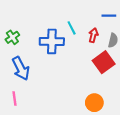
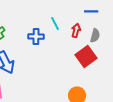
blue cross: (52, 41) -> (36, 36), size x0.7

